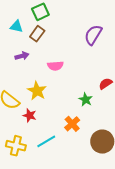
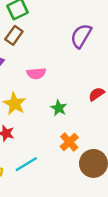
green star: (86, 100) -> (59, 108), moved
orange cross: (72, 124) -> (69, 142), moved

